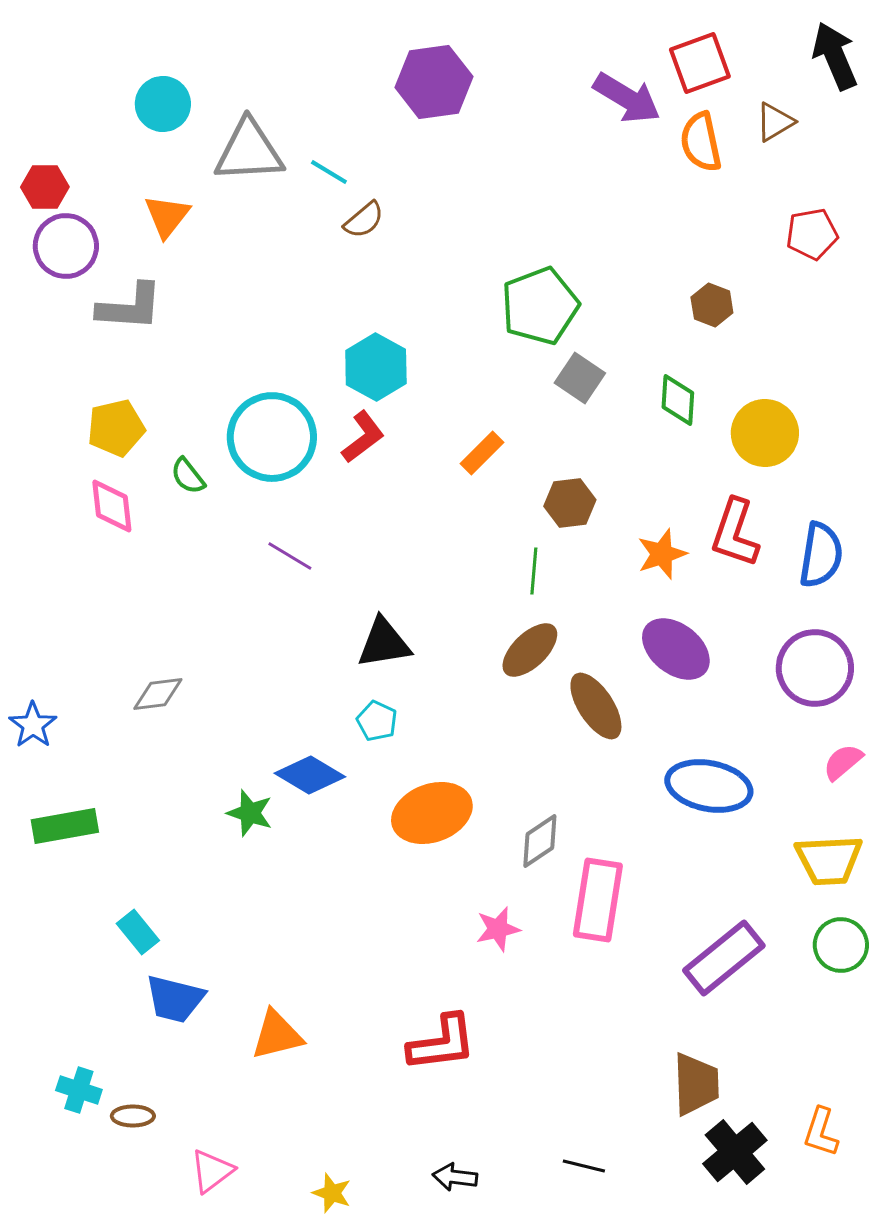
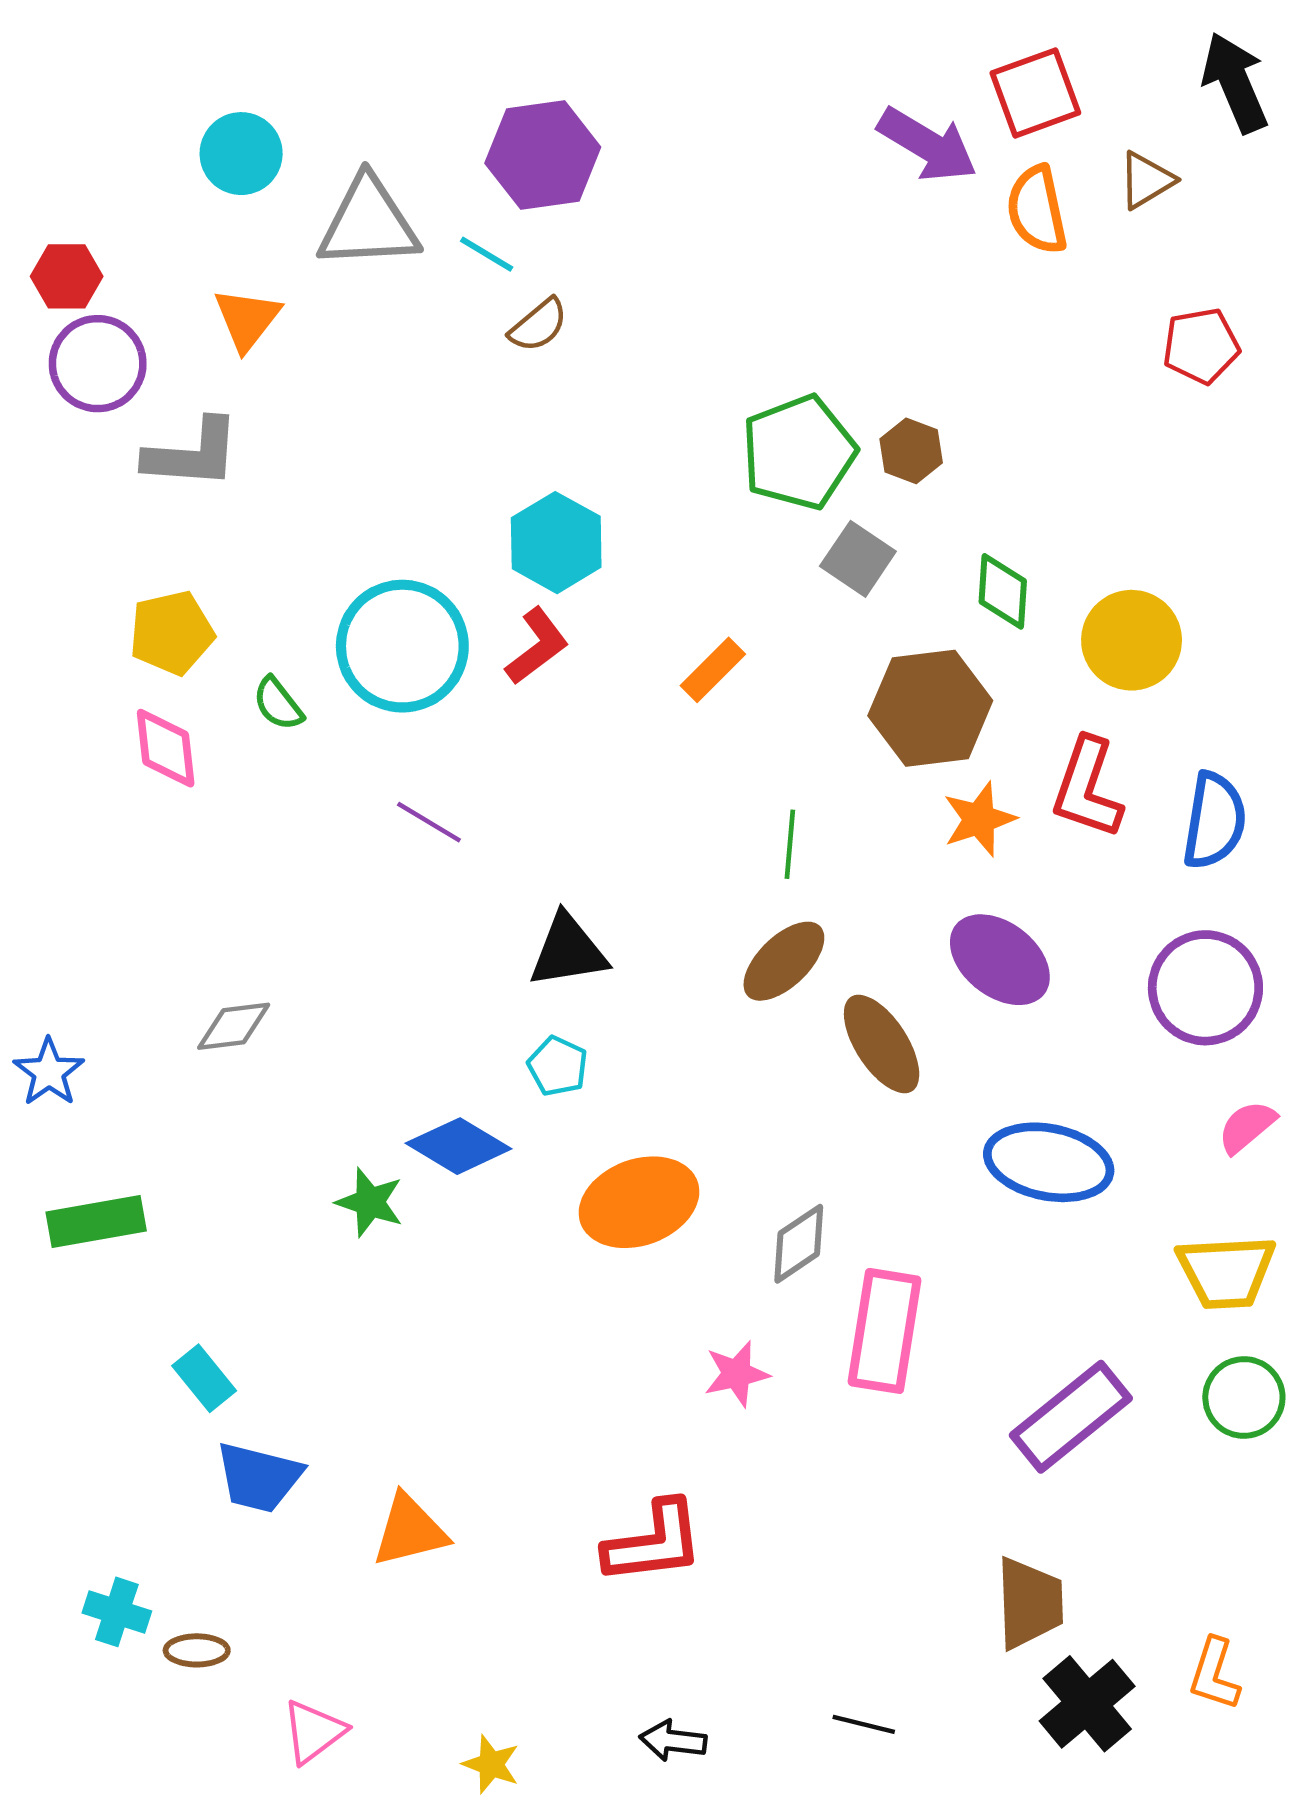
purple hexagon: (434, 82) -> (543, 155), moved
brown hexagon: (712, 305) -> (911, 451), moved
brown hexagon: (570, 503) -> (930, 708), moved, size x1.6

